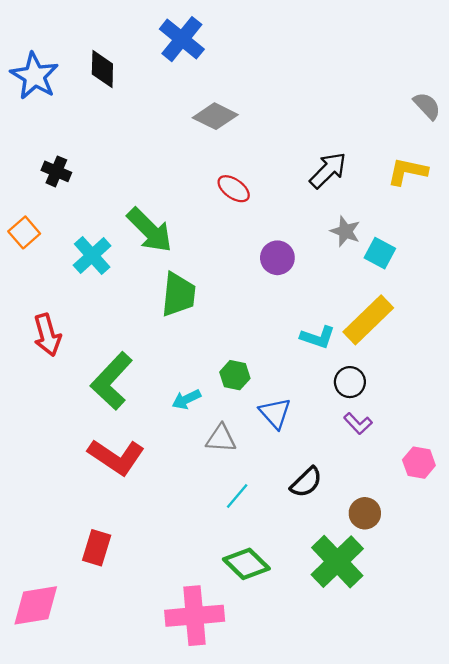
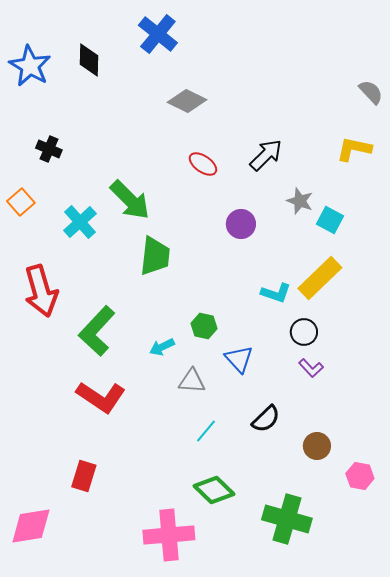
black arrow: (328, 170) -> (266, 155), moved
red arrow: (47, 335) -> (41, 291), size x1.4
pink hexagon: (419, 463) -> (360, 476), moved
green cross: (337, 562) -> (287, 519), moved, turned -30

